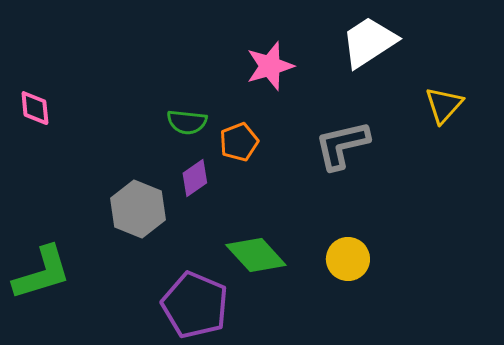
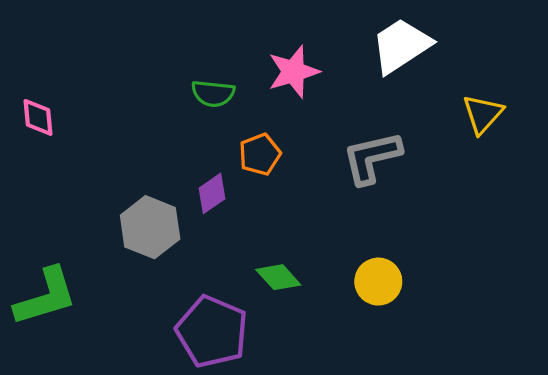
green semicircle: (187, 122) -> (213, 93), moved
green diamond: (256, 255) -> (278, 277), size x0.7

